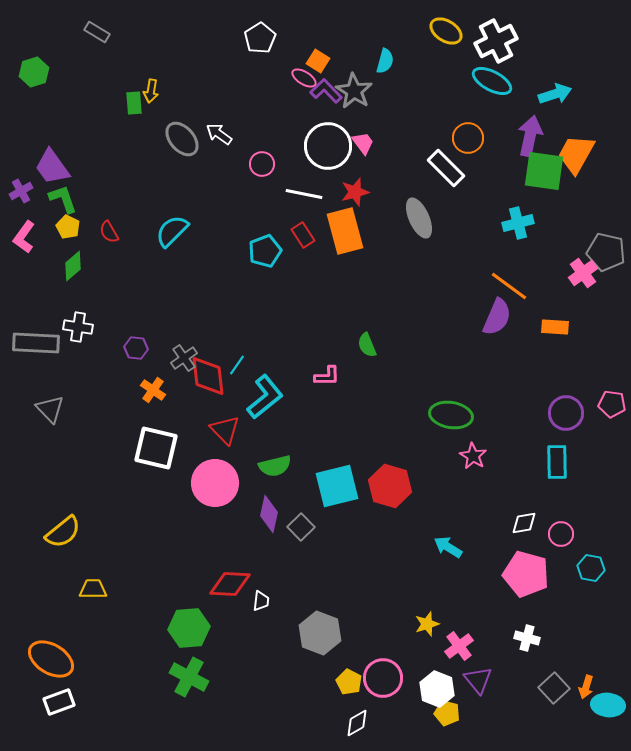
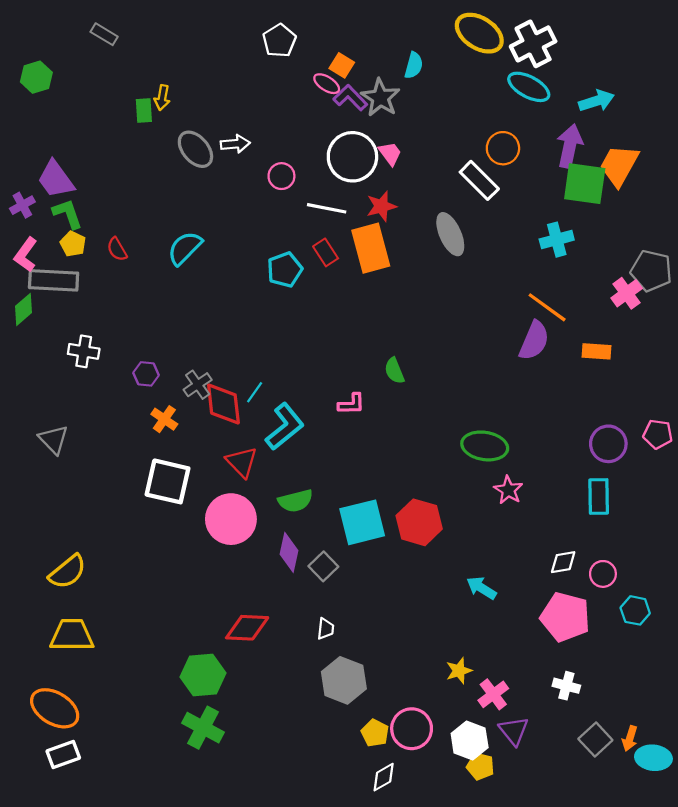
yellow ellipse: (446, 31) -> (479, 33), size x1.4
white arrow: (219, 134) -> (235, 144), turned 140
green diamond: (73, 266) -> (23, 309), moved
gray rectangle: (36, 343) -> (54, 280), moved
yellow trapezoid: (93, 589) -> (72, 635), moved, size x1.5
white trapezoid: (261, 601) -> (326, 629), moved

